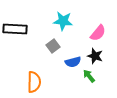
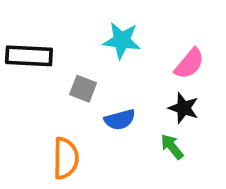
gray square: (53, 46) -> (83, 89), moved, turned -32
blue semicircle: (73, 62) -> (120, 120), moved

